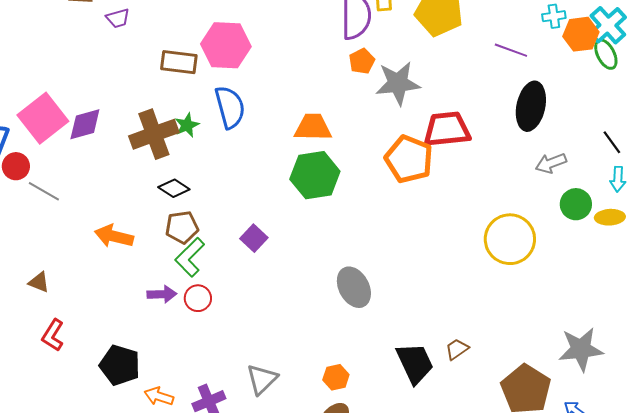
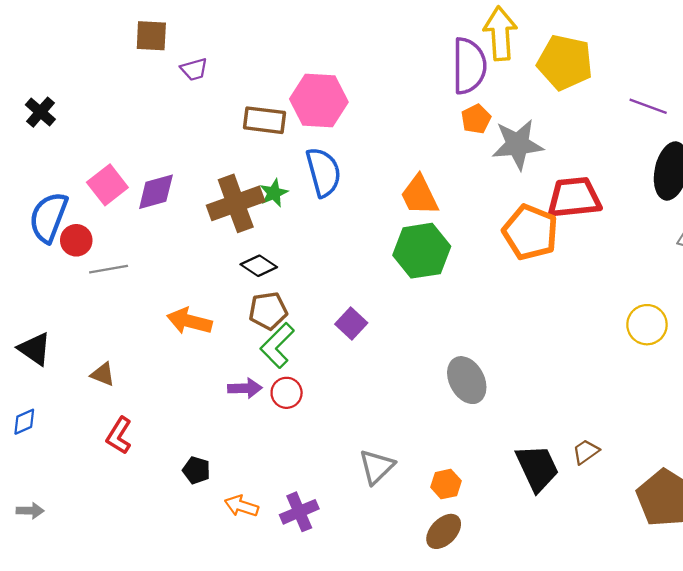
pink square: (43, 118) -> (107, 185), size x0.7
orange trapezoid: (313, 127) -> (419, 195), turned -117
gray line: (44, 191) -> (109, 269), turned -40
yellow circle: (510, 239) -> (647, 325), size x0.7
black pentagon: (120, 365) -> (196, 470), size x0.6
gray triangle: (262, 379) -> (377, 467), moved

